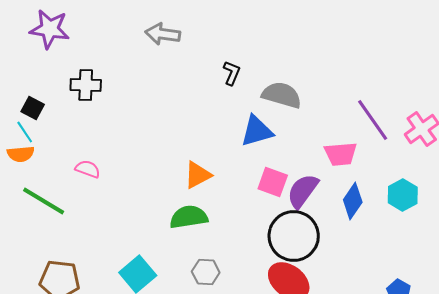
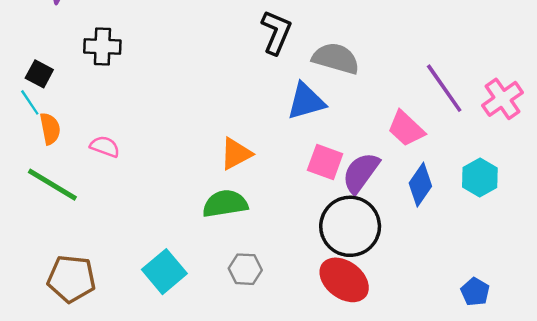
black L-shape: (232, 73) -> (276, 32), size x1.5
orange semicircle: (21, 154) -> (50, 129), moved, turned -96
pink trapezoid: (341, 154) -> (406, 129), turned 48

